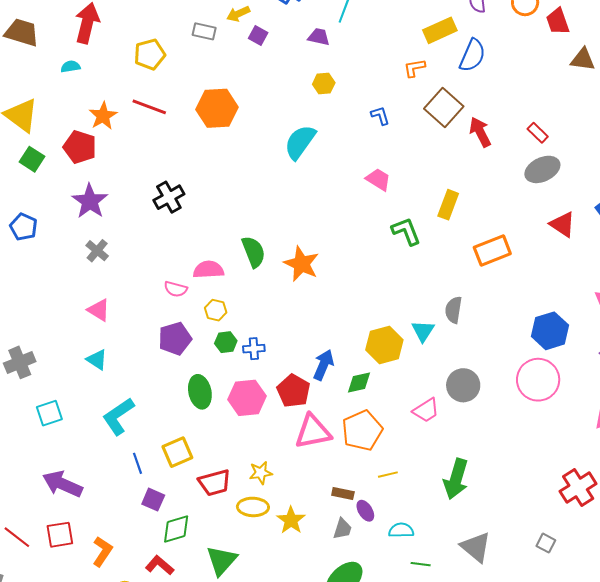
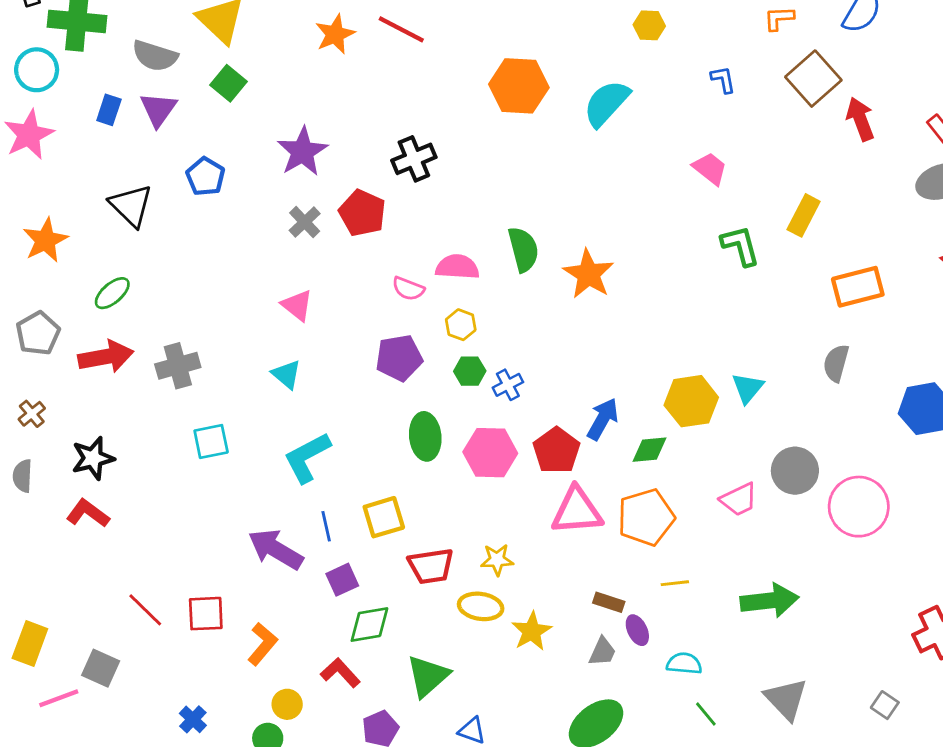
orange hexagon: (217, 108) -> (519, 86), moved
red pentagon: (80, 147) -> (362, 213), moved
gray semicircle: (454, 310) -> (836, 363), moved
blue cross: (254, 349) -> (508, 385), turned -30
pink circle: (538, 380) -> (859, 507), moved
green arrow: (456, 479) -> (770, 601), turned -120
purple arrow: (62, 484) -> (276, 549), moved
purple square: (153, 500) -> (342, 580), turned 35
green line: (421, 564) -> (706, 714), turned 36

